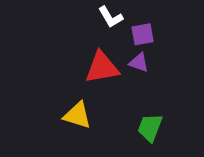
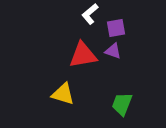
white L-shape: (111, 17) -> (90, 14), turned 80

